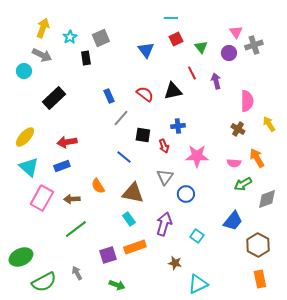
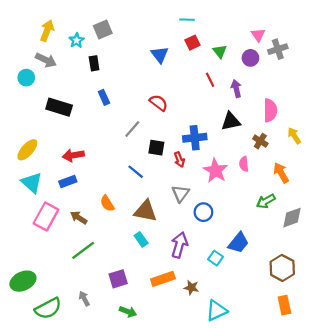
gray square: (101, 38) -> (103, 29), moved
black triangle: (173, 91) -> (231, 121), moved
blue rectangle: (109, 96) -> (104, 97), moved
black rectangle: (54, 98) -> (59, 107), turned 60
blue cross: (178, 126) -> (195, 138), size x1.5
pink star: (197, 156) -> (215, 171), turned 30
pink semicircle: (234, 163) -> (244, 164), moved, turned 80
brown arrow: (72, 199) -> (79, 218), turned 35
blue trapezoid: (233, 221) -> (238, 243), moved
orange rectangle: (135, 247) -> (163, 279), moved

